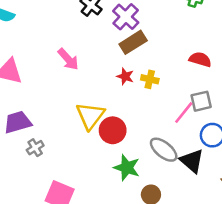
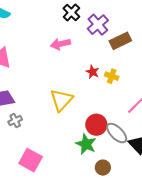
brown rectangle: (133, 42) -> (120, 41), moved
pink arrow: (68, 59) -> (61, 44), moved, turned 114
red circle: (113, 130) -> (96, 125), moved

